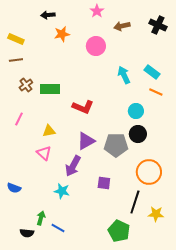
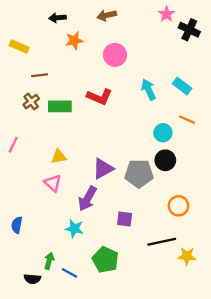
pink star: (97, 11) -> (167, 14), moved
brown arrow: (122, 26) -> (107, 15), moved
brown line: (16, 60) -> (40, 75), moved
orange line: (156, 92) -> (187, 120), moved
red L-shape: (83, 107) -> (99, 97), moved
pink line: (19, 119) -> (13, 145), moved
orange circle: (149, 172) -> (178, 206), size x0.7
blue semicircle: (14, 188) -> (17, 225), turned 80
black line: (135, 202) -> (162, 242), turned 60
green pentagon: (119, 231) -> (105, 260), moved

